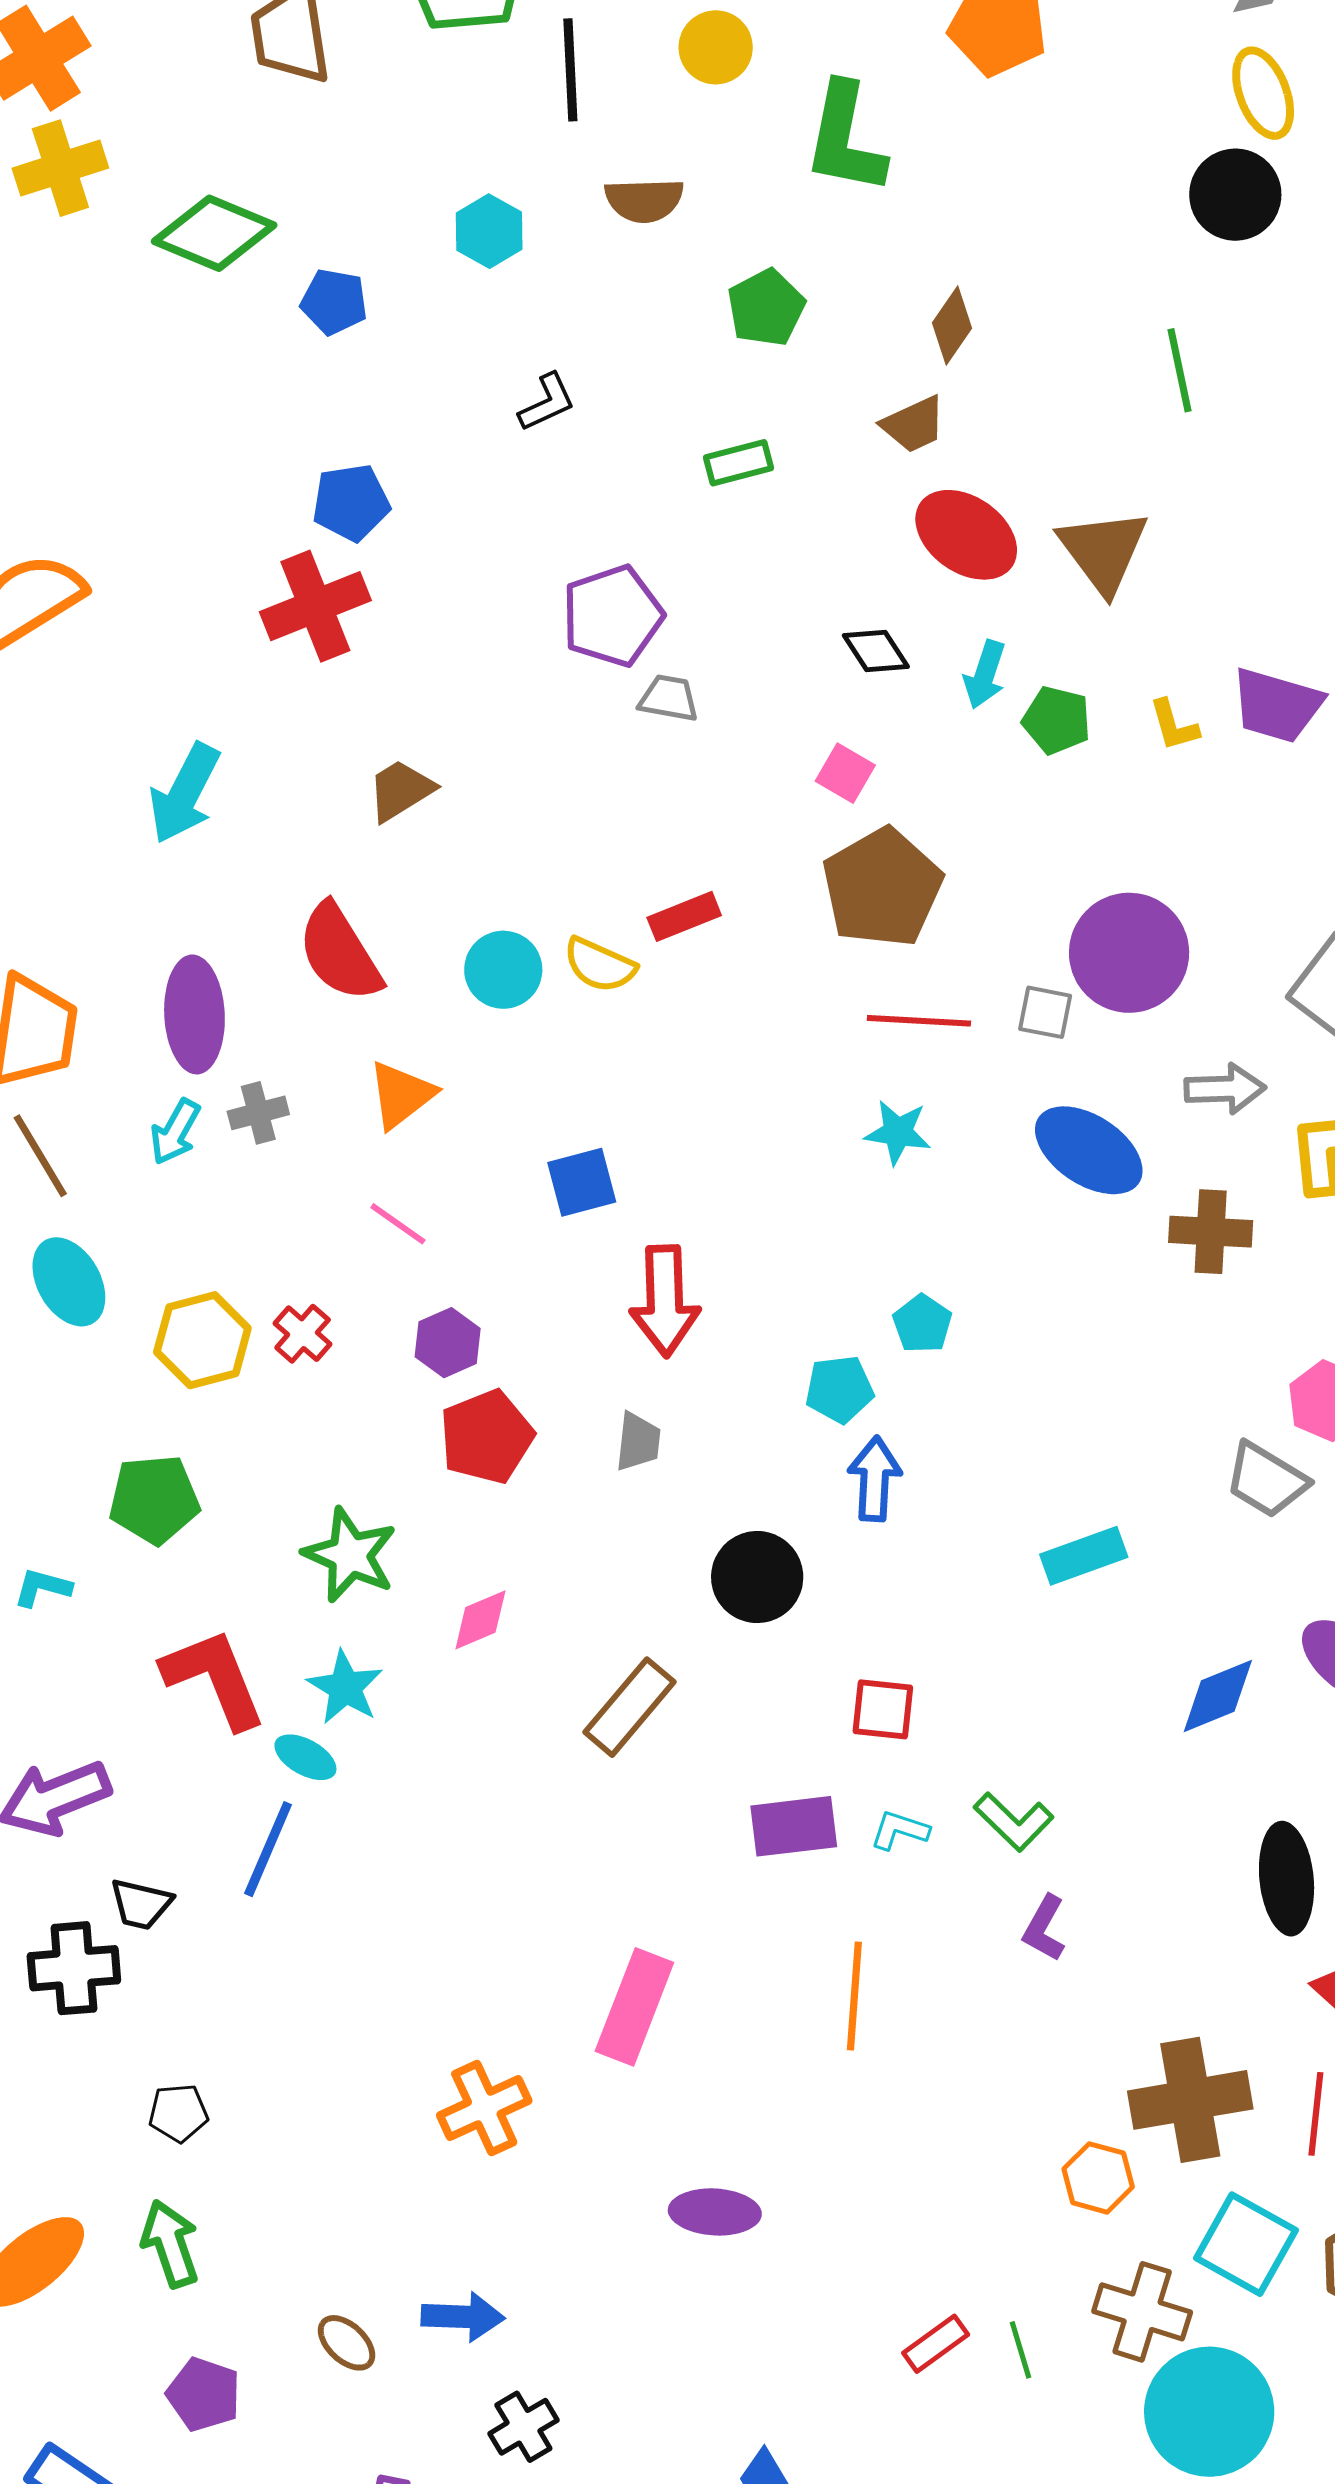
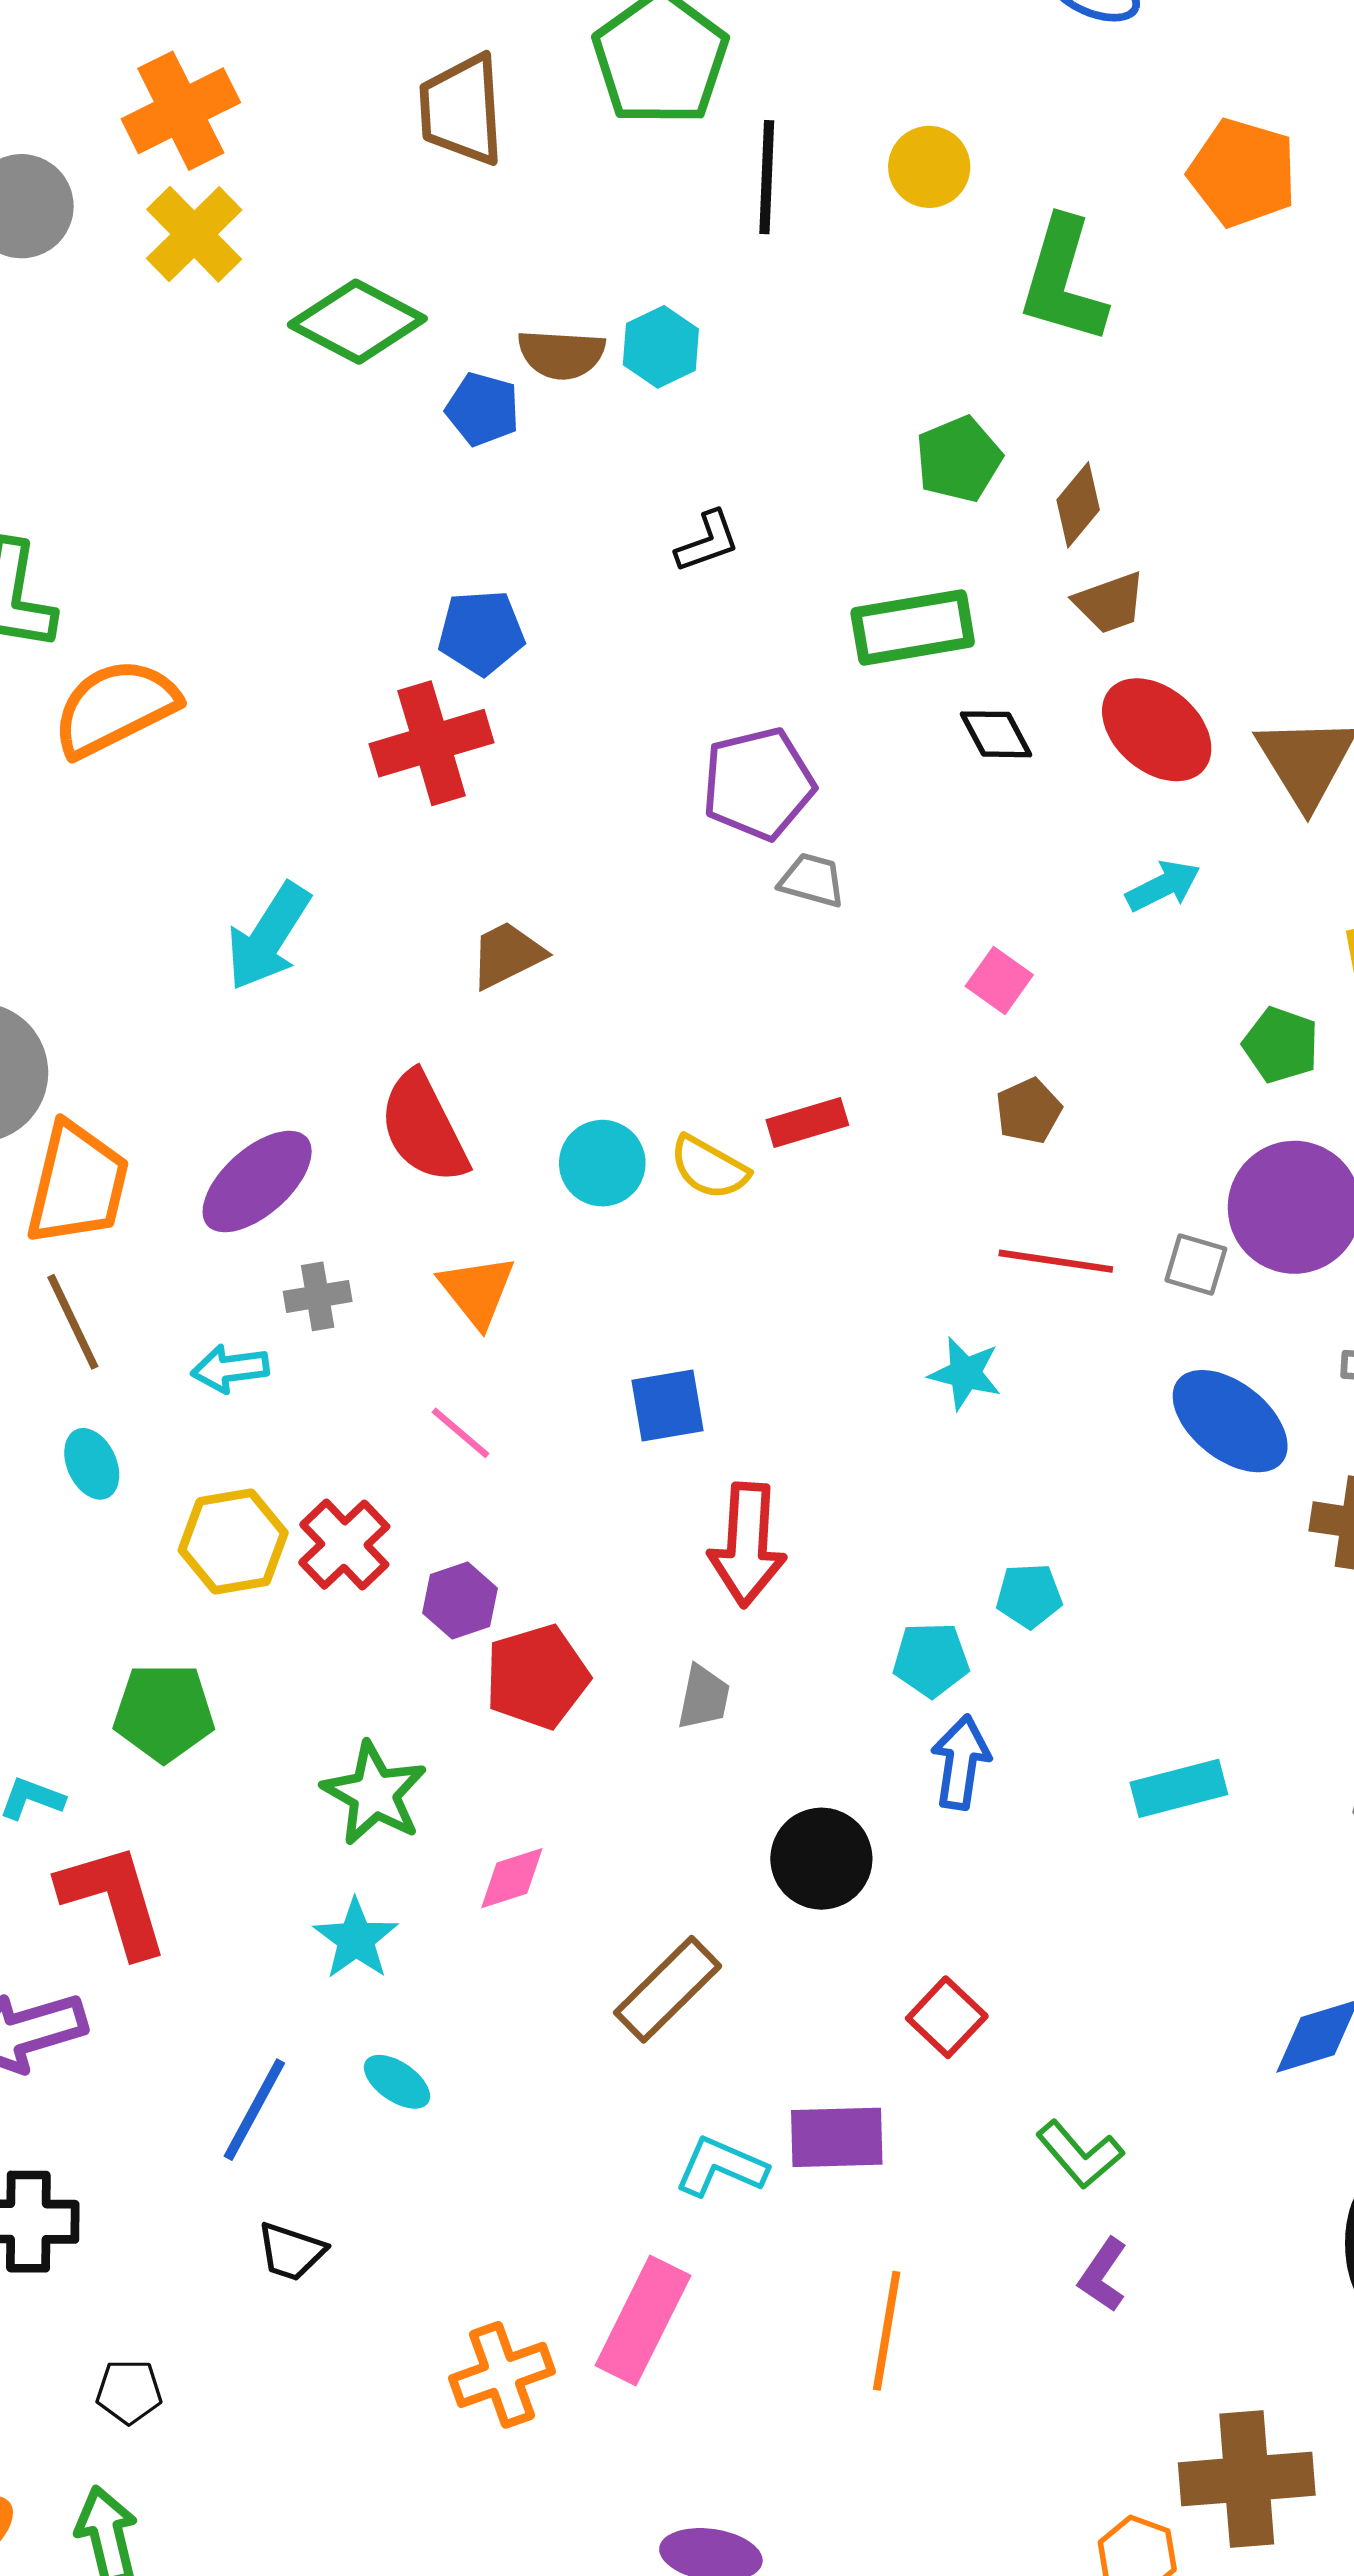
yellow cross: (60, 168) -> (194, 234), turned -32
brown semicircle: (644, 200) -> (561, 354), moved
brown diamond: (952, 325) -> (1078, 505), moved
green rectangle: (738, 463) -> (913, 627), size x1.6
black diamond: (876, 651) -> (996, 734), moved
cyan arrow: (985, 675) -> (1163, 886), turned -140
green pentagon: (1057, 720) -> (1281, 1045), moved
brown pentagon: (882, 888) -> (1029, 1111), size x0.5
purple ellipse: (194, 1014) -> (257, 1182), turned 46
orange triangle: (401, 1095) -> (477, 1291), turned -36
cyan arrow: (175, 1132) -> (230, 1369), moved, turned 48
cyan star: (898, 1132) -> (965, 1373), moved
cyan ellipse: (69, 1282) -> (92, 1464), size x0.7
cyan pentagon: (922, 1324) -> (1029, 1596), turned 30
red cross: (303, 1334) -> (344, 1545), size x1.4
purple hexagon: (448, 1343) -> (460, 1601), moved
cyan rectangle: (1084, 1556) -> (1179, 1788), moved
red L-shape: (214, 1678) -> (114, 1900), moved
red square: (883, 1709) -> (947, 2017), turned 32
cyan ellipse: (305, 1757) -> (397, 2082), moved
cyan L-shape: (900, 1830) -> (721, 2167), moved, size x1.4
black trapezoid: (141, 1904) -> (291, 2252), moved
orange cross: (484, 2108) -> (502, 2375), moved

